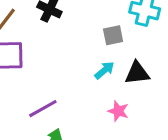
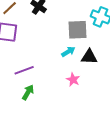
gray square: (113, 35) -> (77, 30), size x1.5

